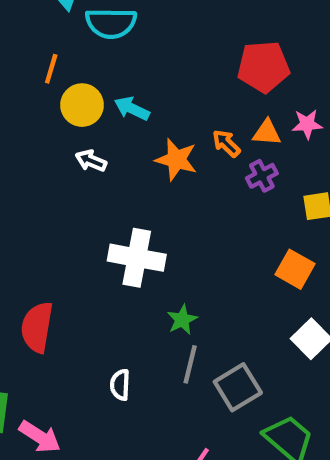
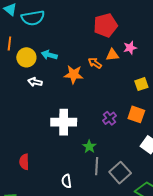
purple cross: (262, 176) -> (110, 118), moved
red semicircle: (37, 327) -> (24, 162), size x0.7

